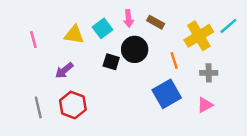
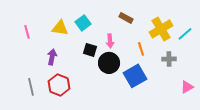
pink arrow: (128, 19) -> (110, 41), moved
cyan line: (228, 26) -> (185, 34), moved
black circle: (135, 49) -> (109, 63), moved
purple arrow: (64, 70) -> (52, 57), turned 140
pink triangle: (205, 105) -> (187, 87), moved

